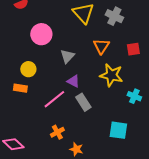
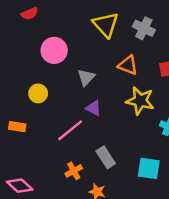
orange triangle: (101, 46) -> (128, 65), turned -42
orange rectangle: (20, 88) -> (17, 127), moved
gray rectangle: (83, 102) -> (106, 157), moved

